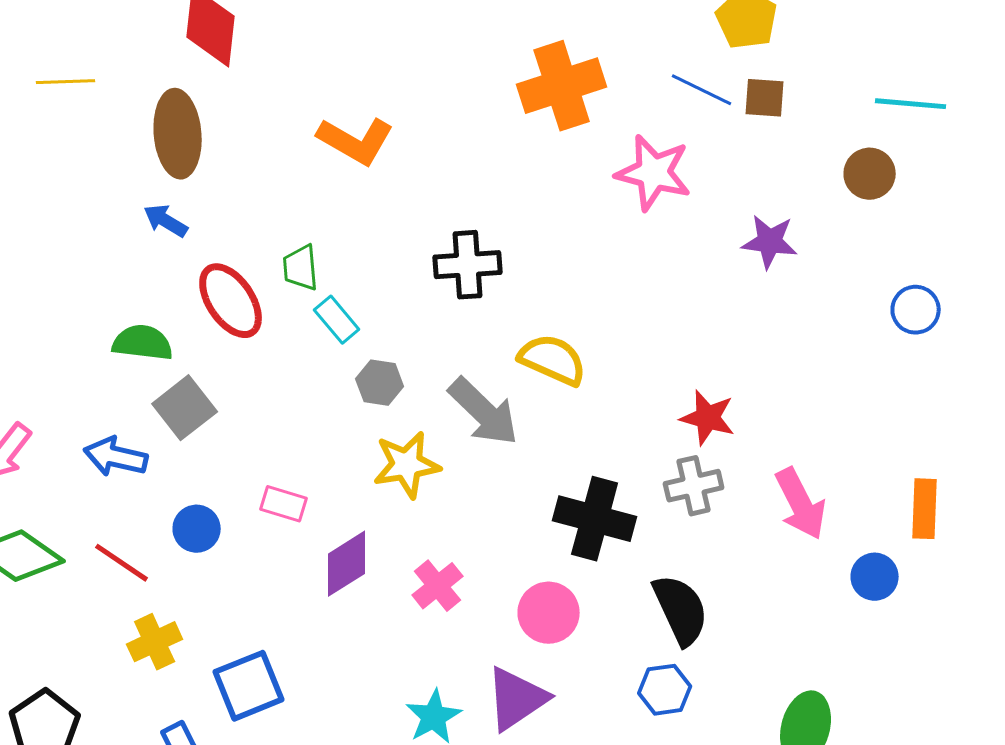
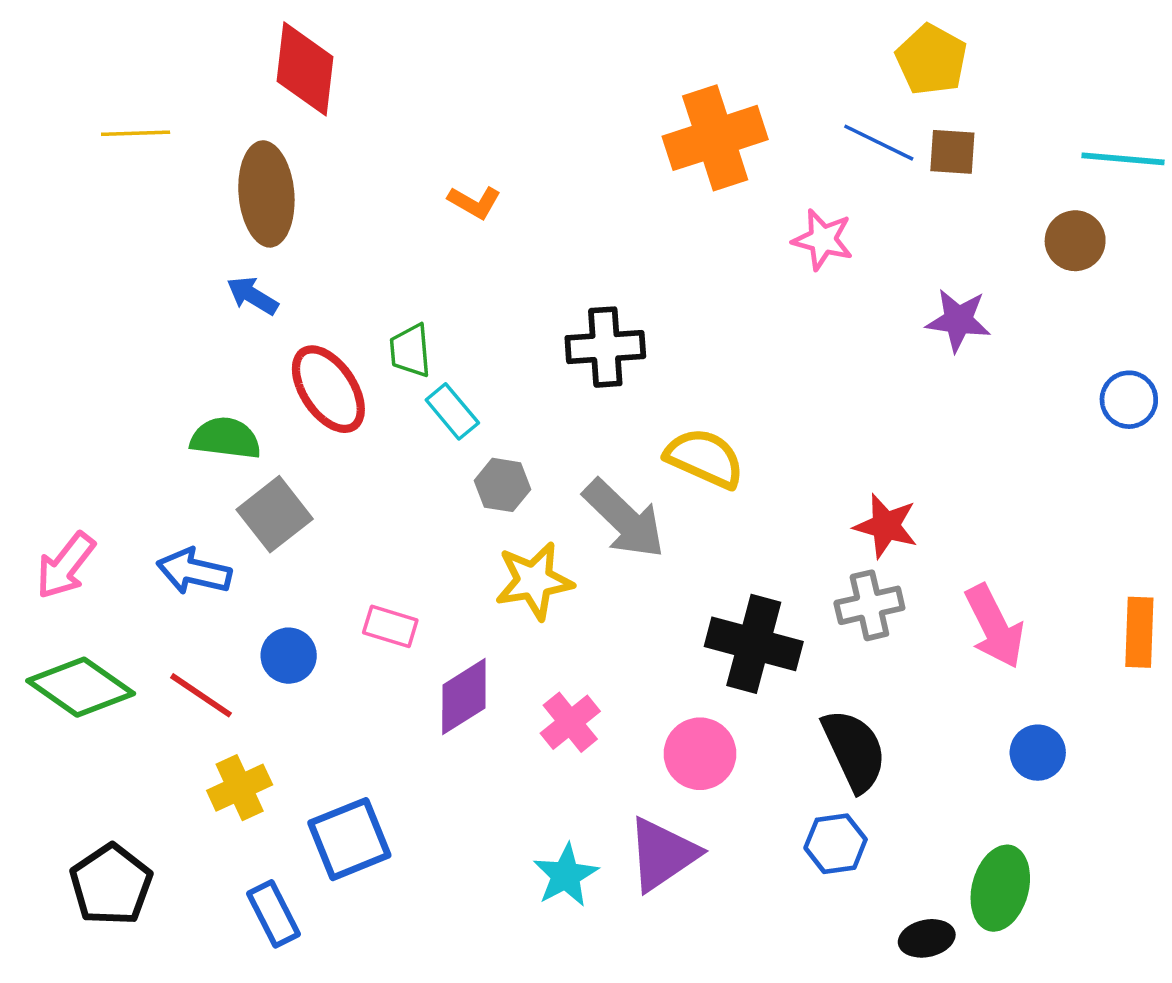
orange L-shape: (356, 141) -> (474, 202), size x0.6
pink star: (654, 173) -> (823, 240), size x0.7
blue circle: (875, 577) -> (1038, 753), moved

